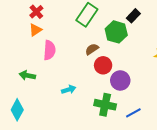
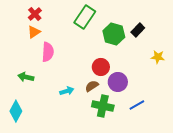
black rectangle: (133, 16) -> (138, 30), moved
brown semicircle: (92, 49) -> (92, 86), moved
blue line: (133, 113) -> (137, 105), moved

